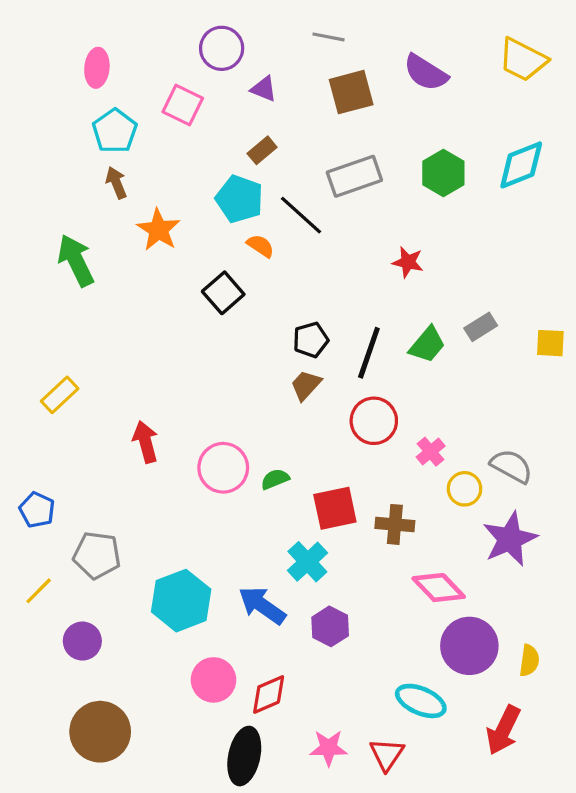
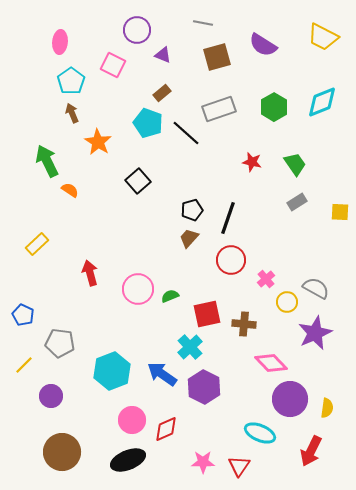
orange semicircle: (260, 246) -> (70, 190), moved
green trapezoid: (427, 345) -> (295, 164), moved, turned -75
purple hexagon: (330, 626) -> (204, 387), size x1.4
black ellipse: (244, 756) -> (128, 460), moved, turned 56

